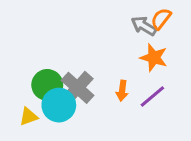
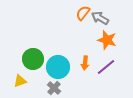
orange semicircle: (161, 19) -> (83, 13), moved
gray cross: (78, 88) -> (54, 88), moved, size x0.6
cyan circle: (59, 105) -> (58, 67), moved

